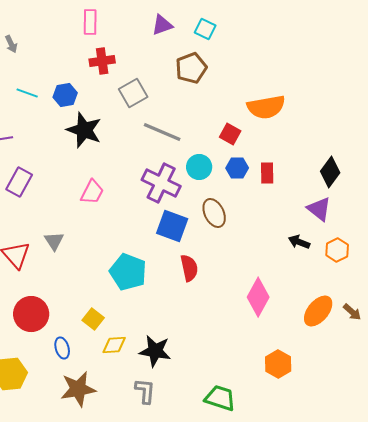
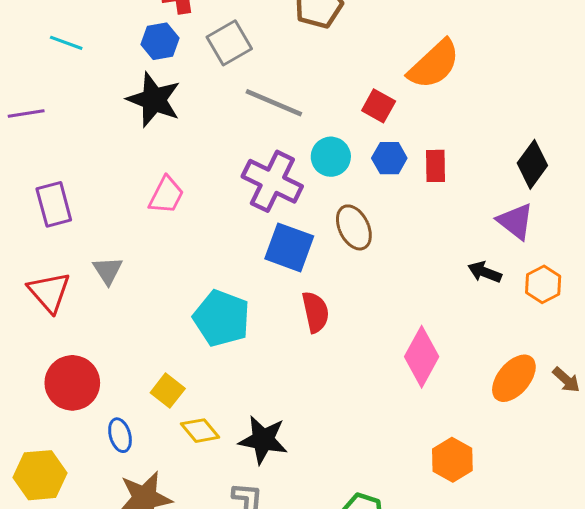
blue hexagon: (65, 95) -> (160, 41), moved
orange semicircle: (266, 107) -> (434, 64), turned -33
purple rectangle: (19, 182) -> (54, 204), moved, turned -44
yellow diamond: (114, 345) -> (200, 431), turned 55

